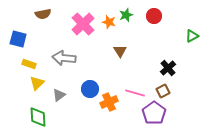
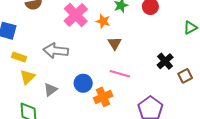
orange star: (109, 22) -> (103, 21), moved
brown square: (163, 91) -> (185, 76), moved
pink line: (135, 93) -> (120, 74), moved

